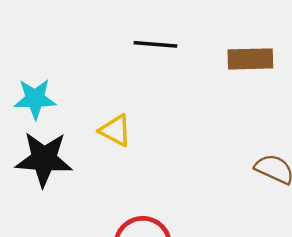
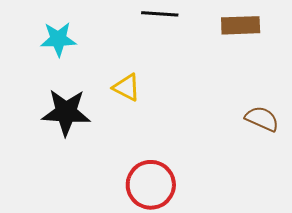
cyan star: (35, 99) -> (58, 39), moved

